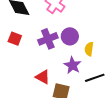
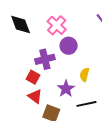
purple circle: (70, 36) -> (69, 46), moved
red square: (15, 39) -> (33, 77), moved

